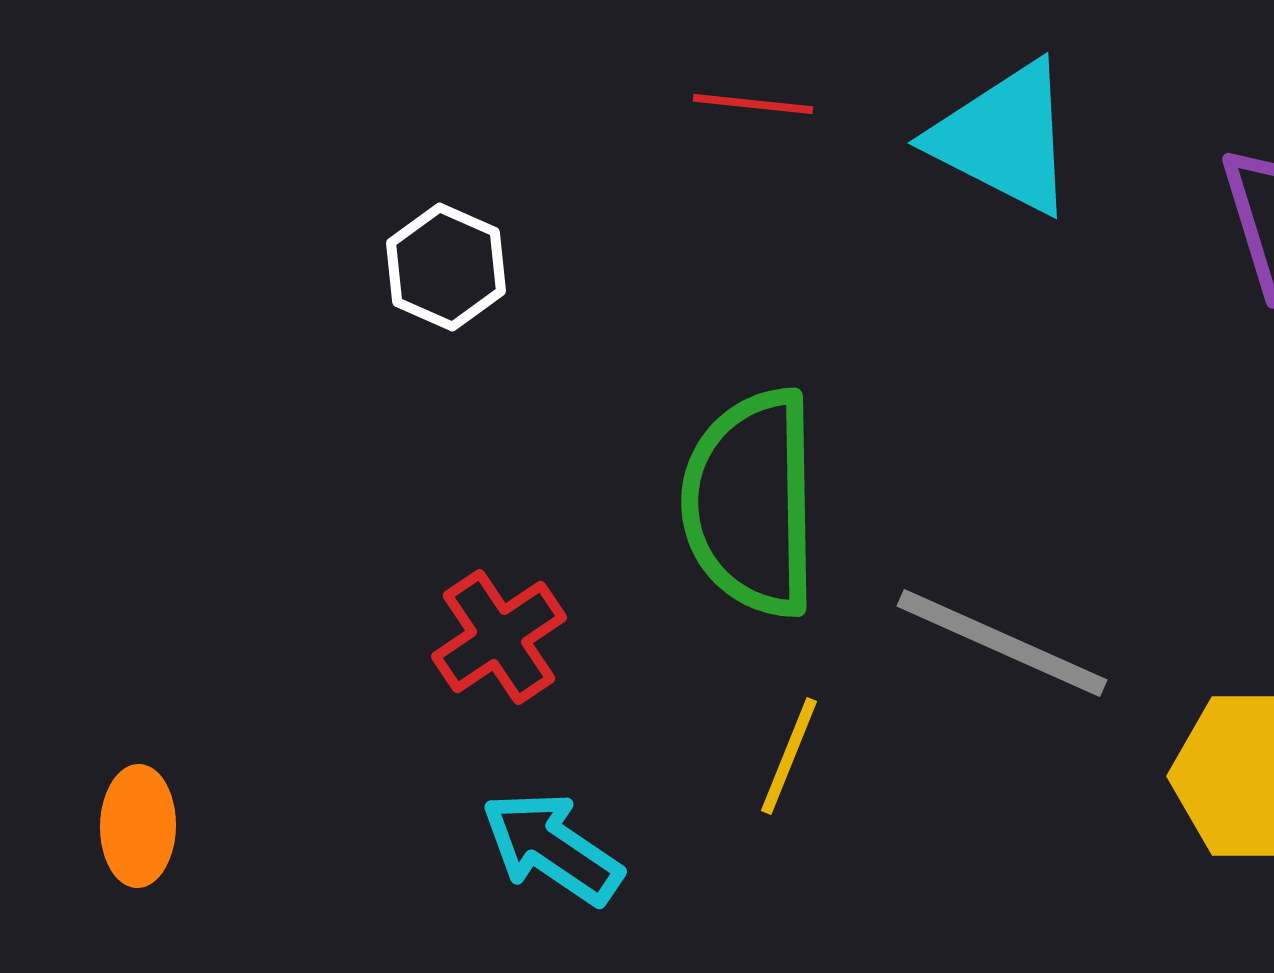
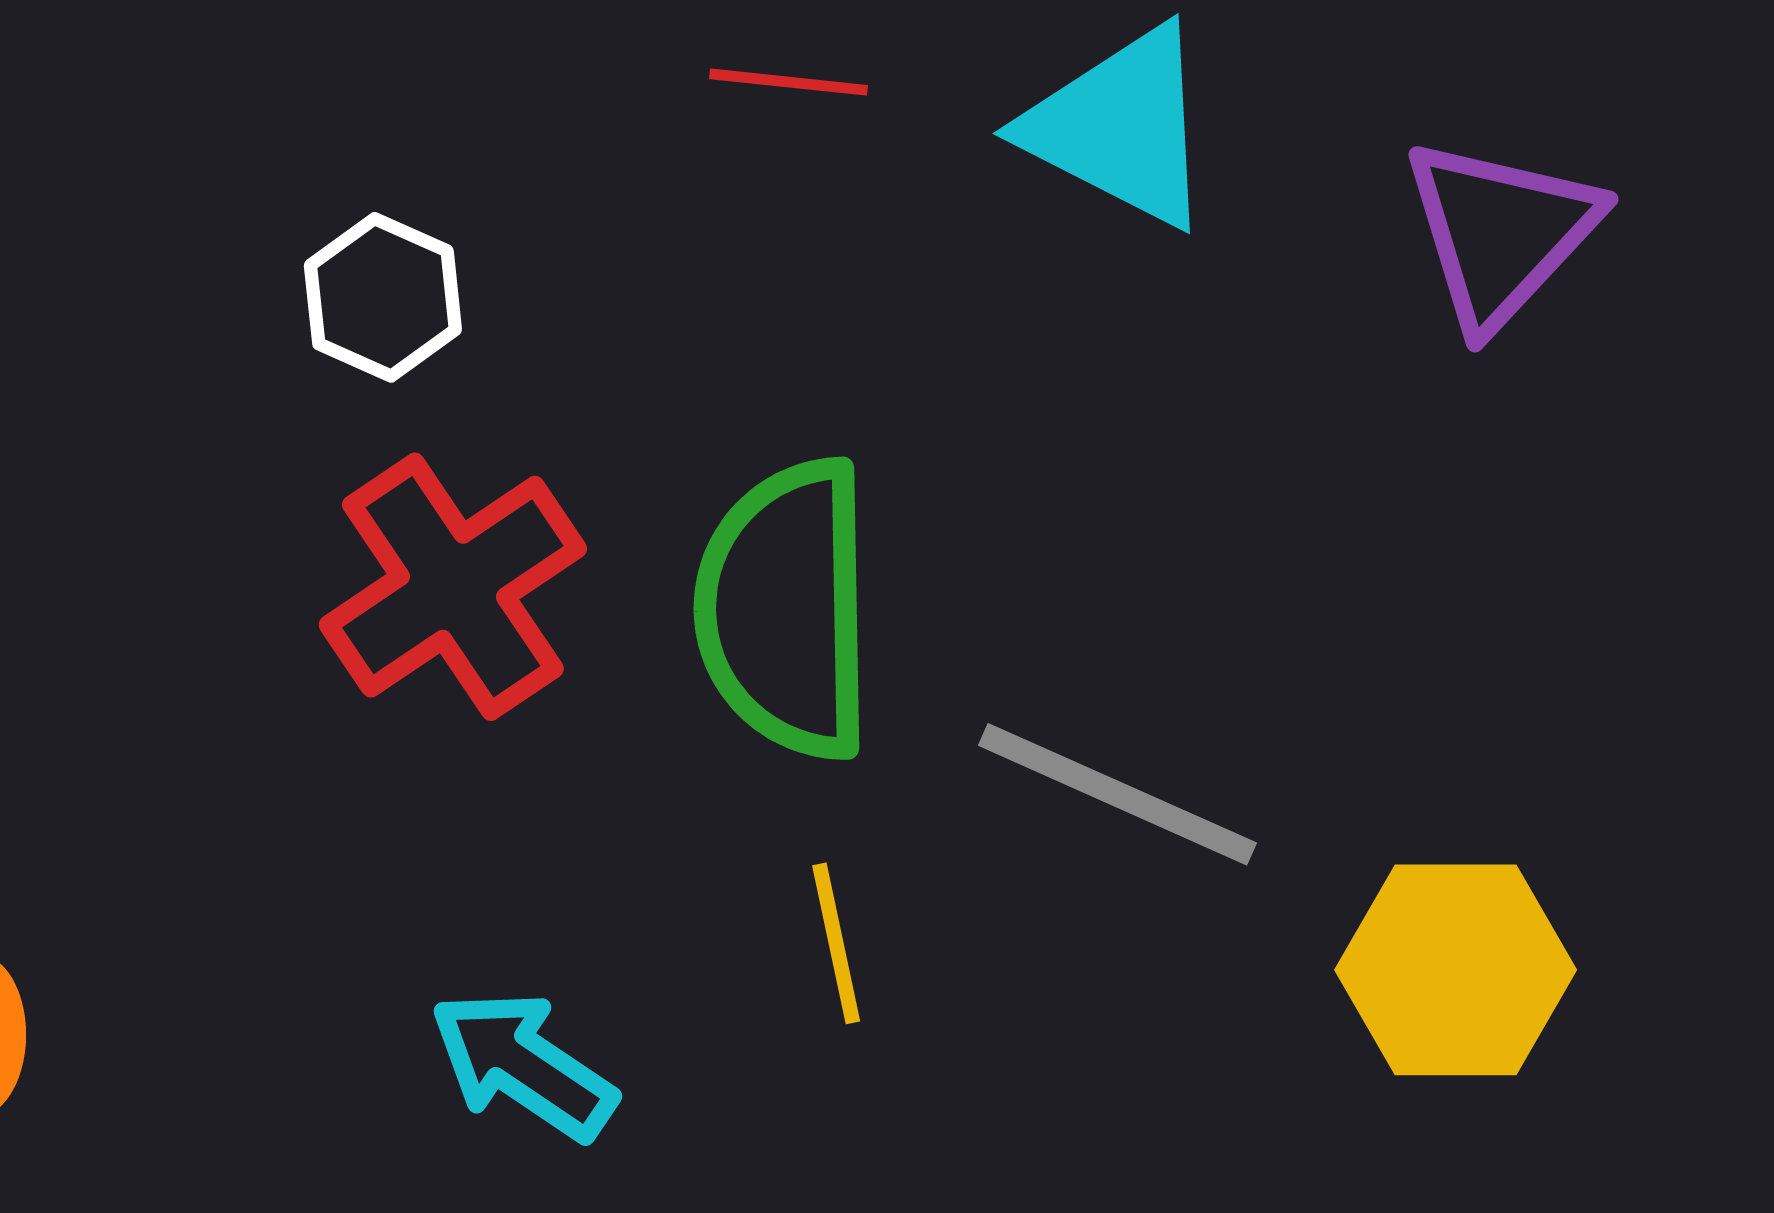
red cross: (499, 637) -> (453, 587), moved, size x1.5
yellow line: (789, 756) -> (836, 943), turned -34

